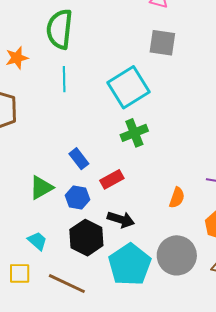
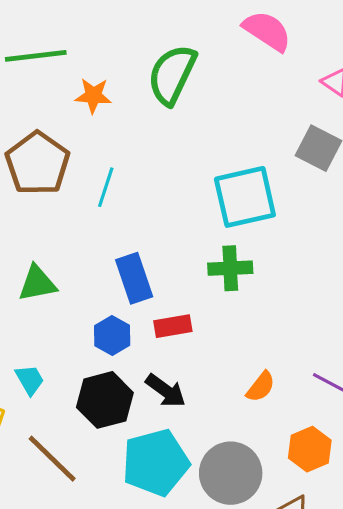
cyan line: (64, 79) -> (106, 187), moved
blue rectangle: (79, 159) -> (134, 278), size x1.4
green triangle: (41, 188) -> (37, 283), moved

